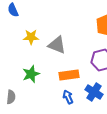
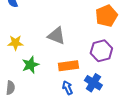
yellow star: (31, 37) -> (15, 43), moved

